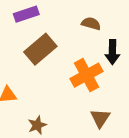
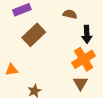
orange cross: (87, 75) -> (84, 59), moved

